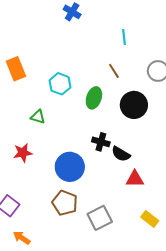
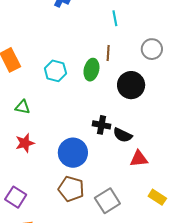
brown line: (114, 71) -> (108, 53), turned 42
green ellipse: (94, 98) -> (91, 70), moved
green triangle: (38, 117) -> (23, 107), moved

